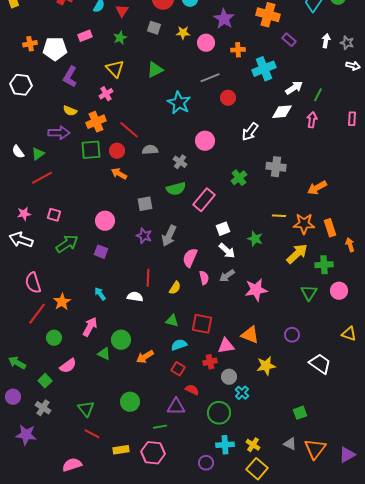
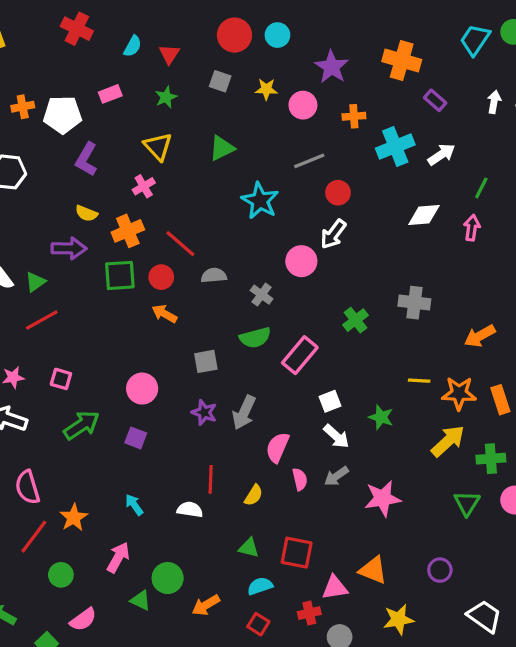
white arrow: (294, 88) -> (441, 154), moved
white arrow: (250, 132) -> (333, 234), moved

